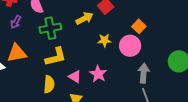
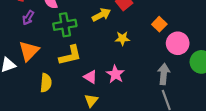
pink circle: (130, 46) -> (178, 43), moved
orange triangle: (17, 53) -> (29, 51), turned -35
yellow semicircle: (49, 84) -> (46, 83), moved

